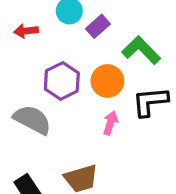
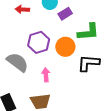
green L-shape: (141, 50) -> (88, 32), turned 120
pink arrow: (110, 123) -> (46, 75), moved, turned -32

